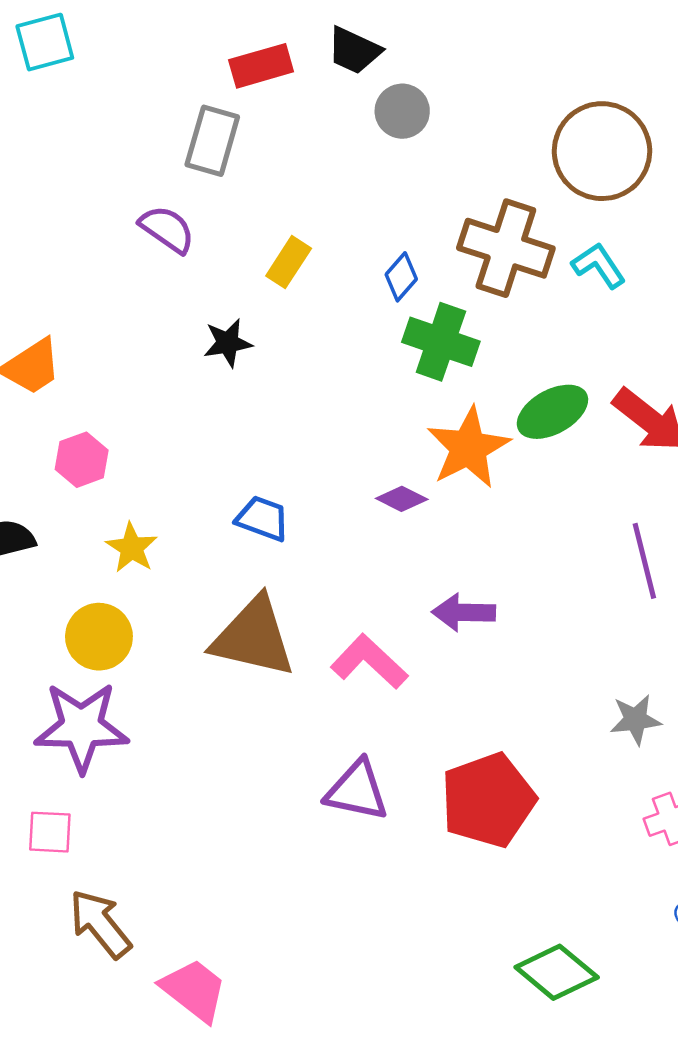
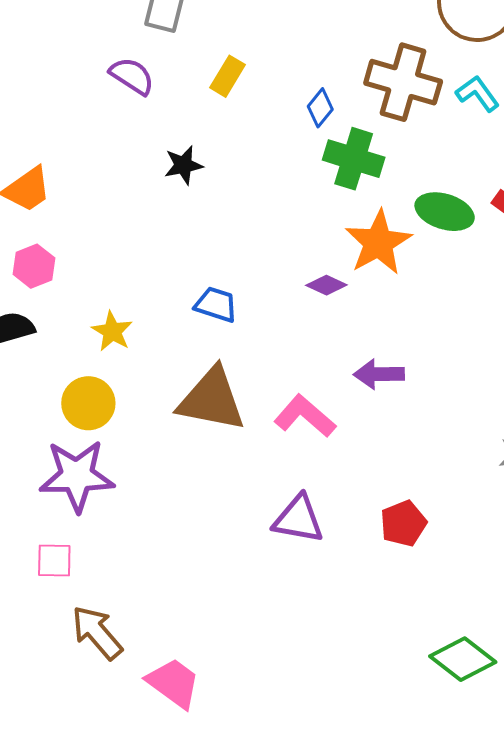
yellow rectangle: (289, 262) -> (227, 76), moved
green ellipse: (552, 412) -> (445, 212), turned 48
pink hexagon: (82, 460) -> (34, 266), moved
red pentagon: (488, 800) -> (403, 523), size x0.6

